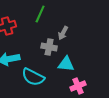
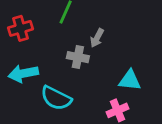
cyan triangle: (66, 64) -> (130, 80), moved

